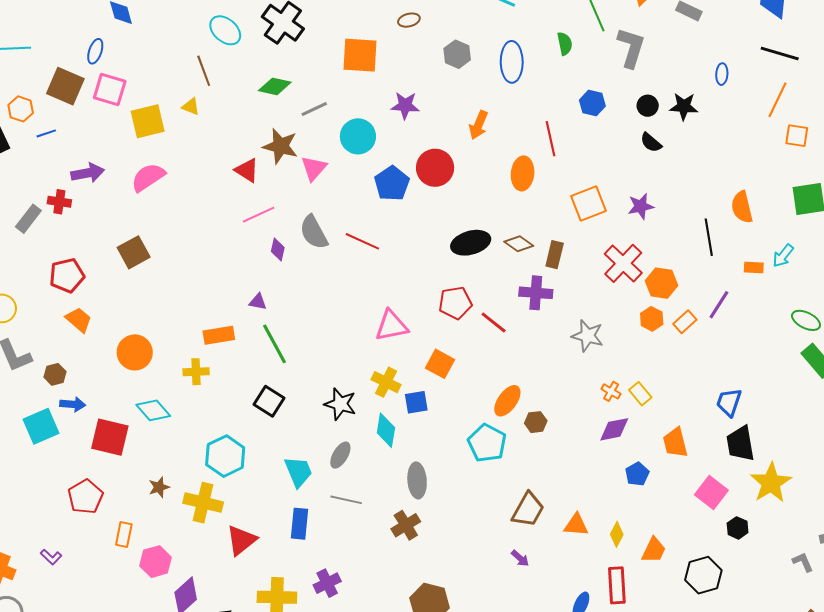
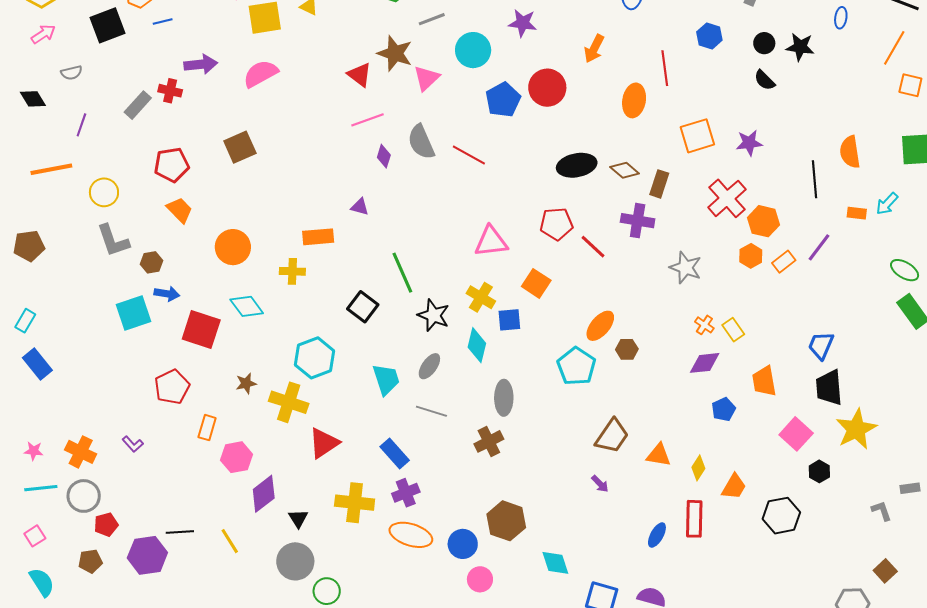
green line: (274, 344) -> (402, 273), moved
blue rectangle: (300, 524) -> (395, 453), moved, turned -52

